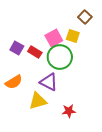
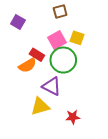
brown square: (85, 17) -> (60, 12), moved, turned 32
purple square: (17, 48) -> (18, 22), moved
orange semicircle: (14, 82) -> (27, 65), moved

